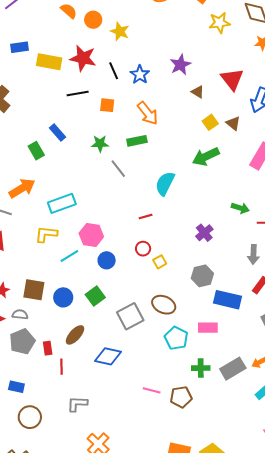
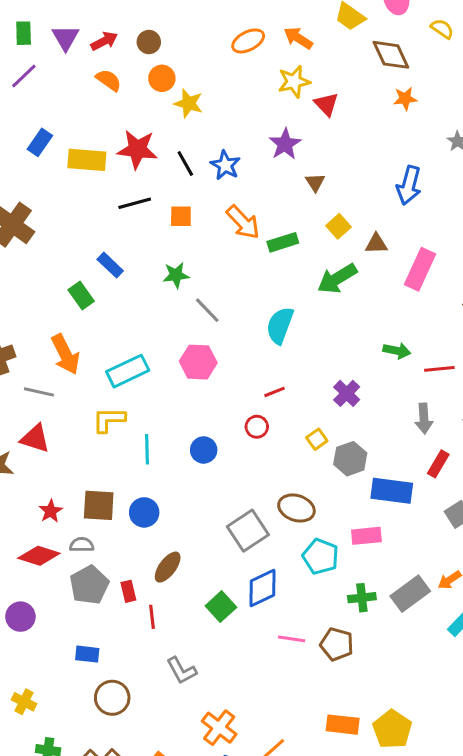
orange circle: (93, 20) -> (162, 78), moved
yellow star: (219, 23) -> (294, 82), moved
blue rectangle: (19, 47) -> (40, 142), turned -42
red triangle: (232, 79) -> (326, 104), moved, size x0.7
brown triangle: (198, 92) -> (315, 182), turned 32
brown triangle: (233, 123) -> (376, 244), moved, turned -35
green rectangle: (137, 141) -> (283, 242), moved
orange arrow: (22, 188) -> (65, 354), turned 100
red line: (146, 216) -> (275, 392), moved
pink hexagon: (91, 235) -> (198, 362), moved
cyan line: (69, 256) -> (147, 449), turned -54
yellow square: (160, 262) -> (317, 439), moved
green square: (95, 296) -> (221, 607), moved
blue diamond: (108, 356) -> (263, 588), moved, turned -32
brown pentagon: (181, 397) -> (337, 644), turned 30
gray L-shape: (77, 404) -> (182, 671), turned -115

